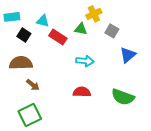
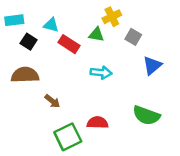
brown arrow: (33, 85) -> (52, 101), moved
red semicircle: (82, 92) -> (98, 123), moved
green square: (30, 115) -> (68, 137), moved

